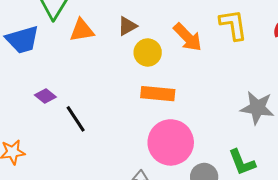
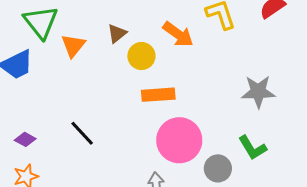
orange triangle: (82, 30) -> (73, 45), turned -32
purple diamond: (45, 96) -> (25, 139), moved

